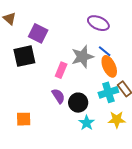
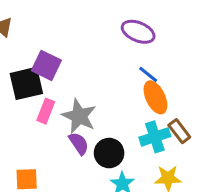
purple square: (38, 33) -> (46, 65), moved
gray star: (82, 57) -> (79, 116), moved, turned -30
pink rectangle: (61, 70) -> (46, 111), moved

